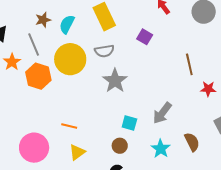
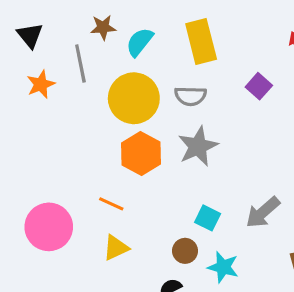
orange hexagon: (38, 76) -> (141, 154), moved
cyan star: (161, 149) -> (223, 267), moved, turned -30

